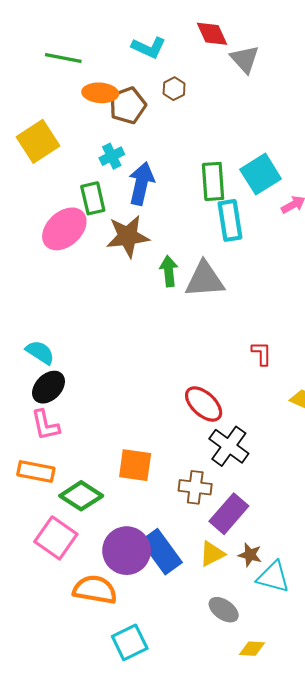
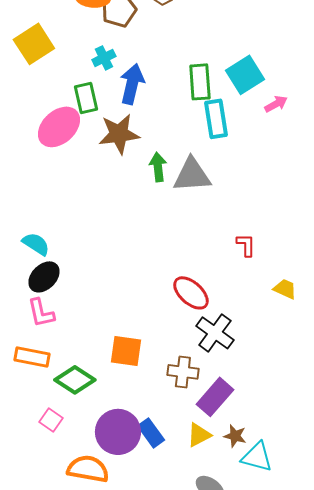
pink square: (56, 538) -> (51, 420), size x0.6
blue rectangle: (161, 552) -> (151, 433), size x0.7

